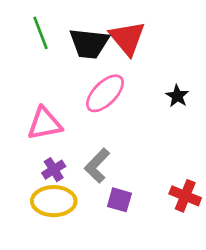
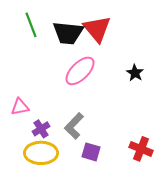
pink triangle: (45, 124) -> (20, 107), moved, size x0.7

